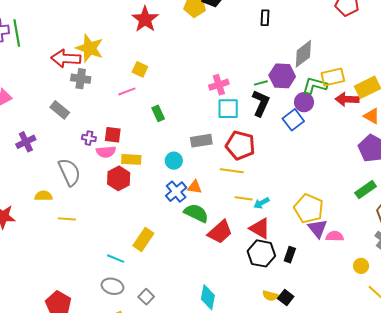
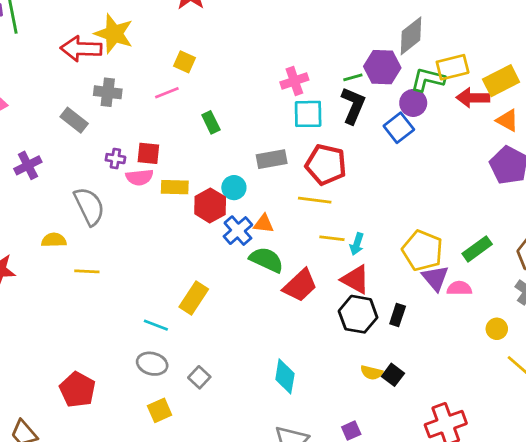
gray cross: (81, 79) -> (108, 92), moved
red hexagon: (119, 178) -> (210, 205), moved
green rectangle: (366, 190) -> (477, 249), moved
cyan arrow: (261, 203) -> (357, 244), turned -42

